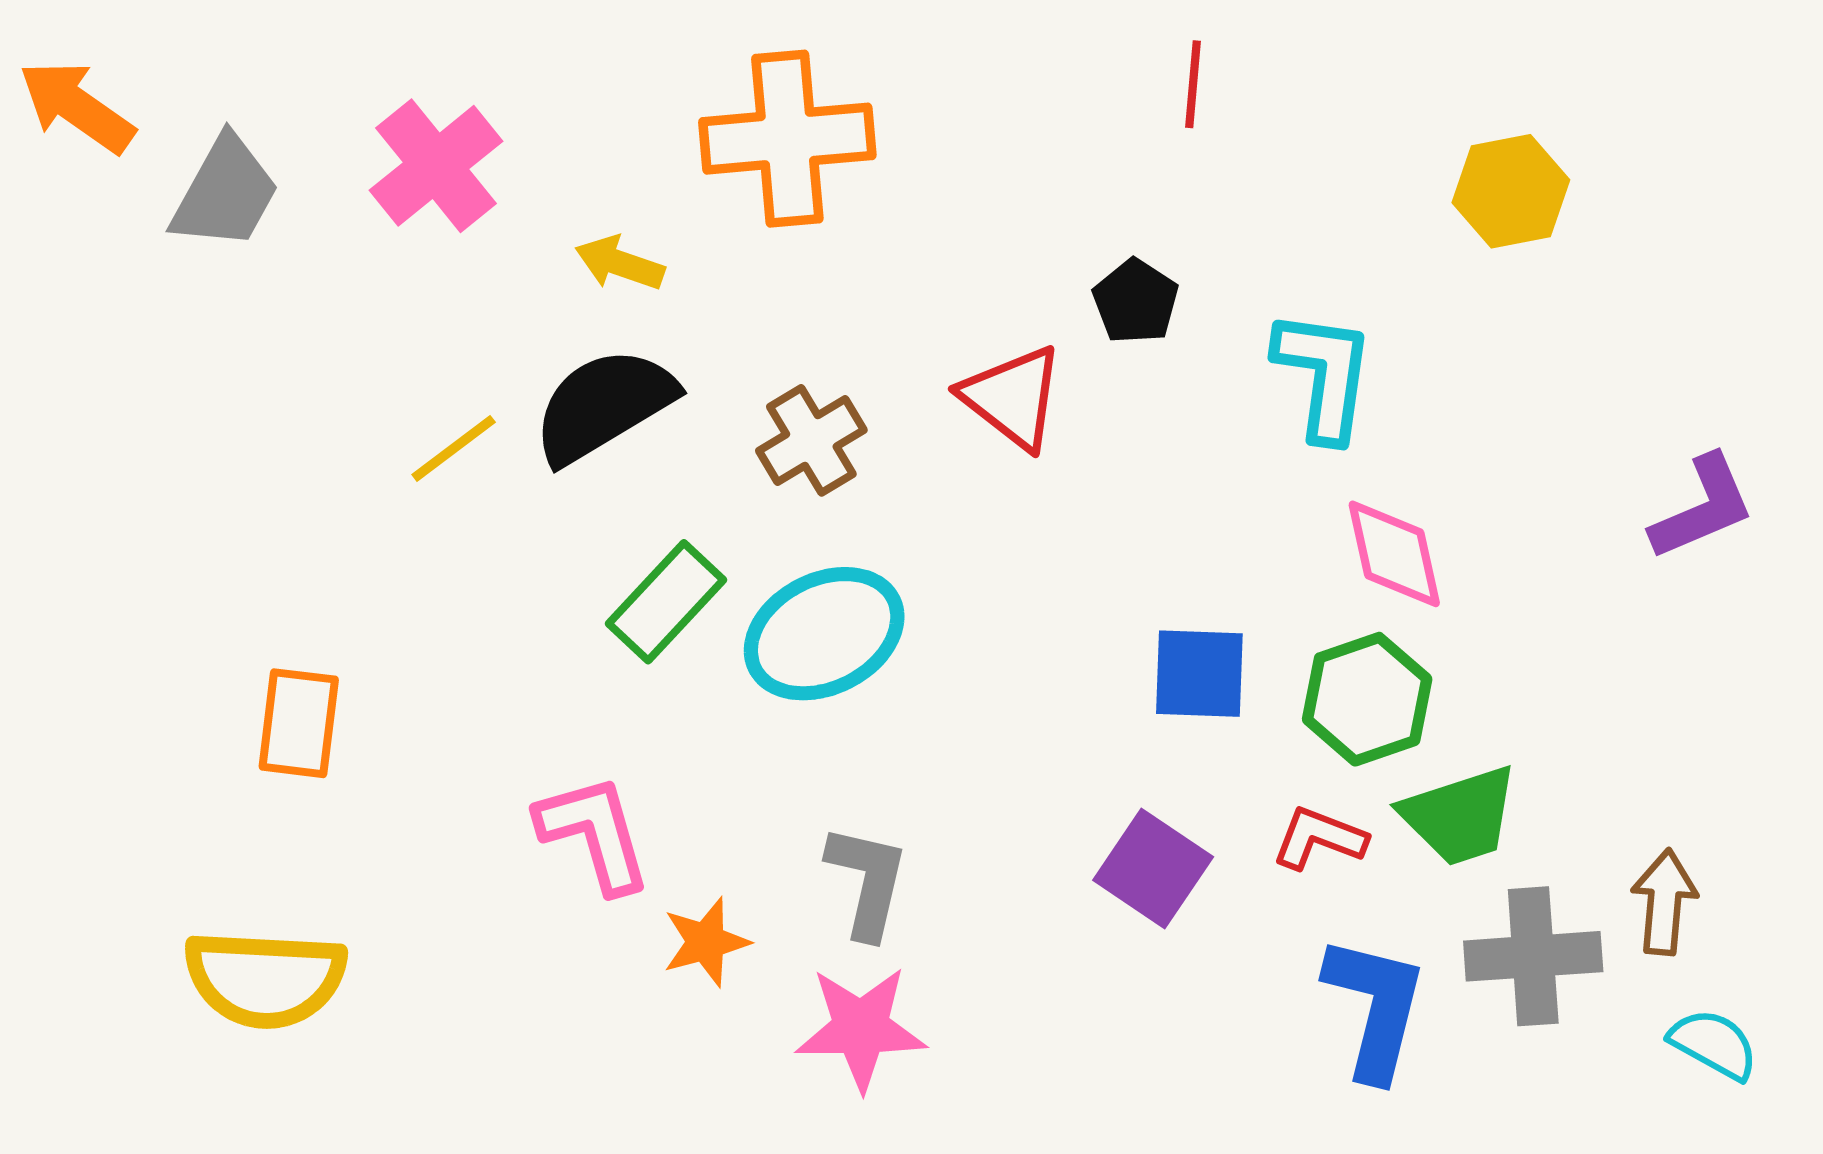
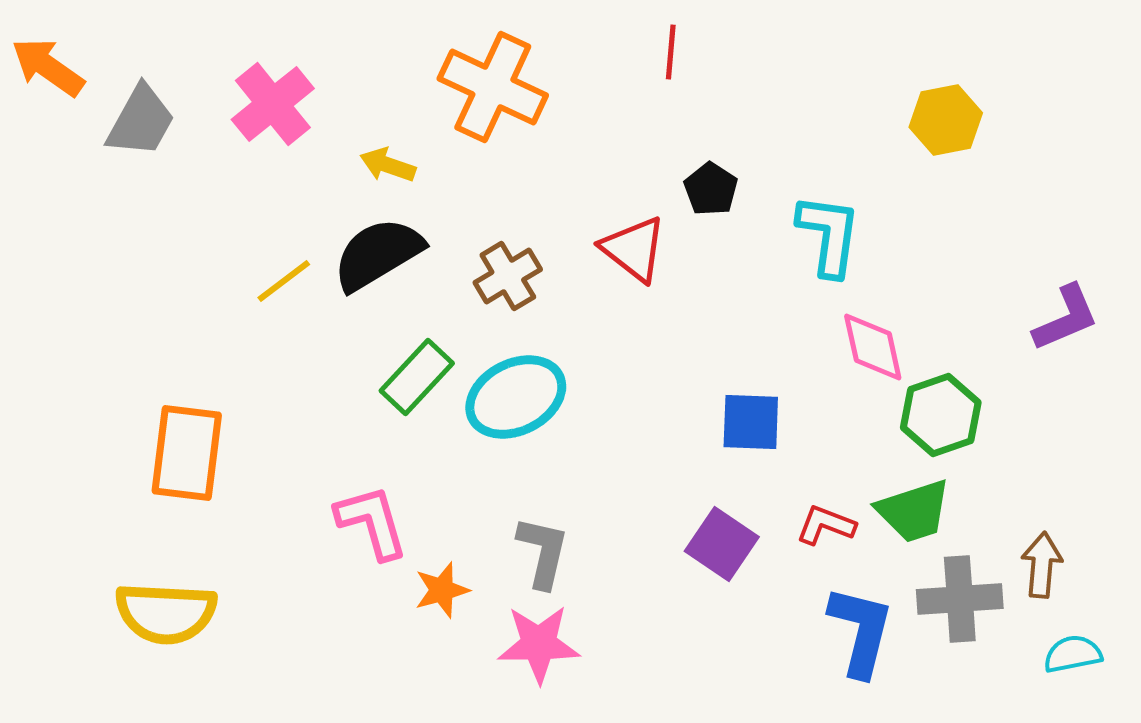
red line: (1193, 84) -> (671, 52), moved
orange cross: (787, 139) -> (493, 87), turned 30
green hexagon: (1367, 699) -> (941, 415), moved
orange rectangle: (299, 723) -> (187, 453), size x1.4
cyan semicircle: (1714, 1044) -> (1073, 654), turned -40

